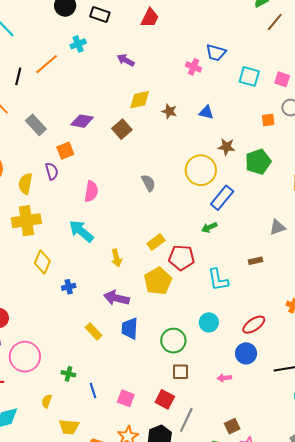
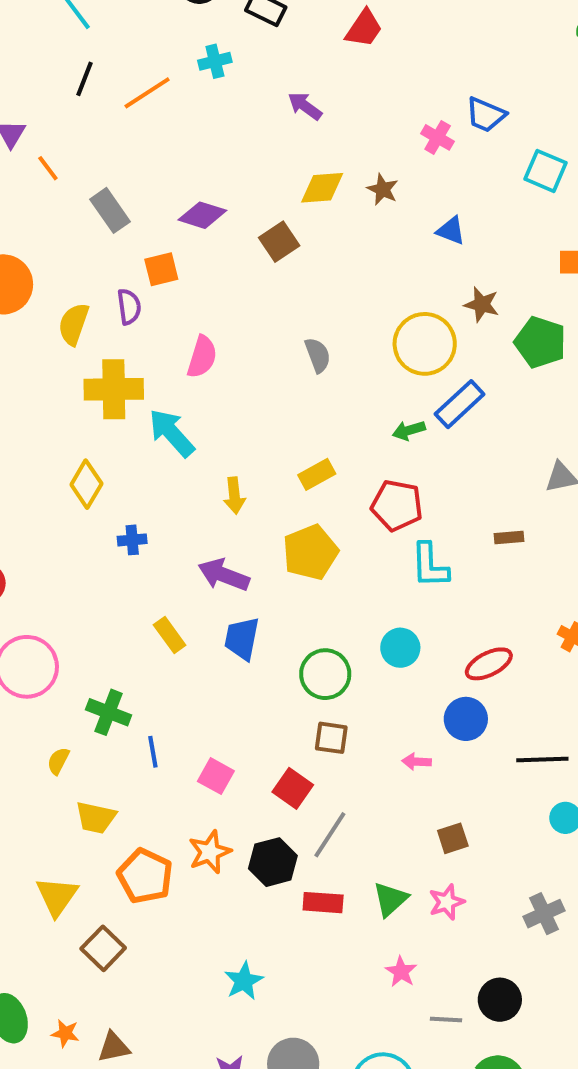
black line: (18, 76) -> (85, 79), moved
brown star: (169, 111) -> (383, 189), moved
green pentagon: (258, 162) -> (540, 342), turned 30
yellow cross: (26, 221) -> (114, 389), moved
green arrow: (209, 227) -> (409, 430), moved
red pentagon: (182, 258) -> (397, 505), moved
green cross: (68, 374) -> (109, 712), size x1.5
brown square: (232, 426) -> (453, 838), moved

